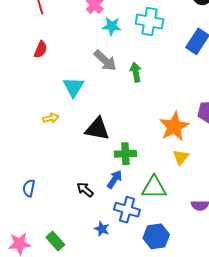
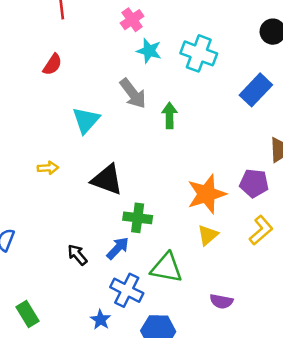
yellow arrow: (51, 118) -> (48, 168), moved
blue star: (102, 229) -> (100, 320), moved

